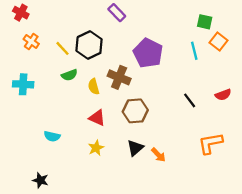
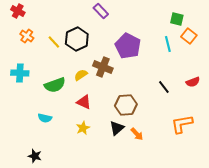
green semicircle: (69, 75) -> (55, 85), moved, size x1.5
yellow semicircle: (94, 87) -> (81, 75), turned 72
brown hexagon: (135, 111) -> (126, 105), moved

